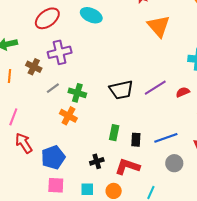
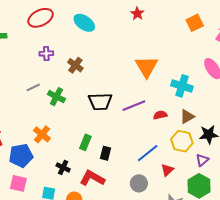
orange triangle: (159, 26) -> (147, 67), moved
purple cross: (60, 52) -> (46, 53), size x0.6
brown cross: (34, 67) -> (75, 65), moved
orange cross: (68, 116) -> (42, 134), moved
blue line: (166, 138) -> (148, 153), moved, turned -30
black cross: (97, 161) -> (63, 167), turned 32

